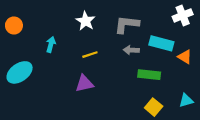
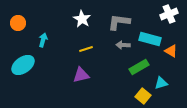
cyan arrow: (51, 44) -> (43, 40), moved
green rectangle: (149, 75) -> (139, 67), turned -36
cyan triangle: (186, 100) -> (161, 83), moved

